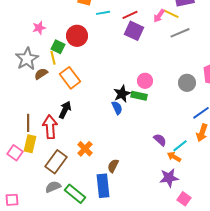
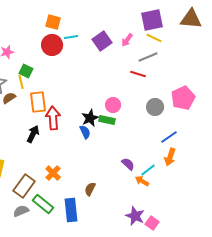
yellow line: (171, 14) -> (154, 38), moved
red line: (130, 15) -> (138, 74), moved, turned 42
purple square: (134, 31) -> (102, 41), moved, turned 30
red circle: (77, 36) -> (52, 45), moved
orange rectangle: (70, 78) -> (38, 102), turned 30
red arrow: (50, 127) -> (53, 118), moved
brown semicircle: (113, 166) -> (90, 189), moved
purple star: (169, 178) -> (135, 216), moved, turned 30
green rectangle: (75, 194) -> (43, 204), moved

